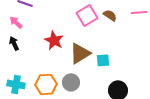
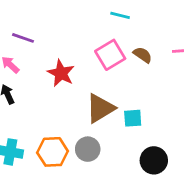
red star: (54, 40) -> (61, 73), moved

